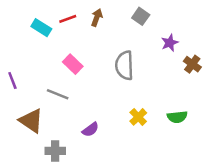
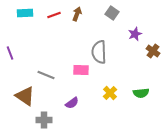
cyan rectangle: (41, 28) -> (25, 13), moved, turned -35
pink rectangle: (73, 64) -> (81, 70), moved, turned -42
purple line: (12, 80) -> (10, 53), moved

